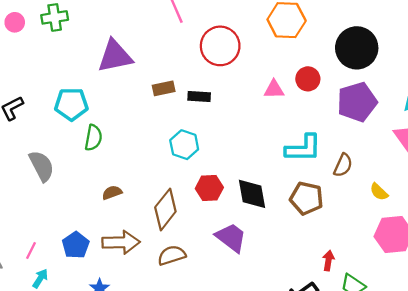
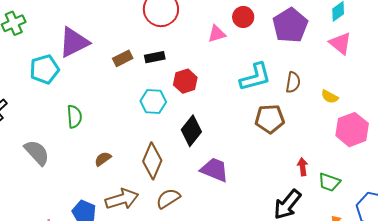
cyan pentagon: (71, 104) -> (44, 69), moved
red hexagon: (209, 188) -> (185, 81), moved
black diamond: (252, 194) -> (191, 131), moved, turned 64

